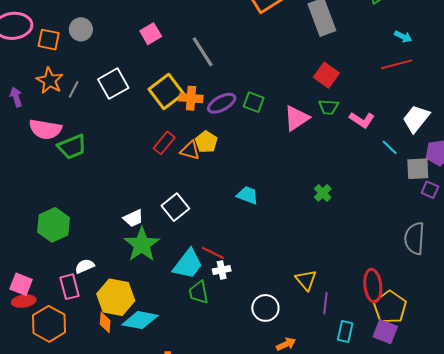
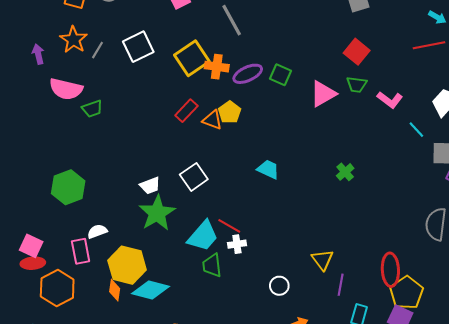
green trapezoid: (72, 147) -> (92, 109), size x0.7
white circle: (265, 308) -> (279, 286), size x0.7

